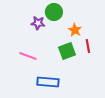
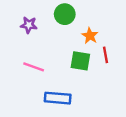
purple star: (38, 23) -> (29, 25), moved
green square: (67, 51) -> (80, 61), turned 30

